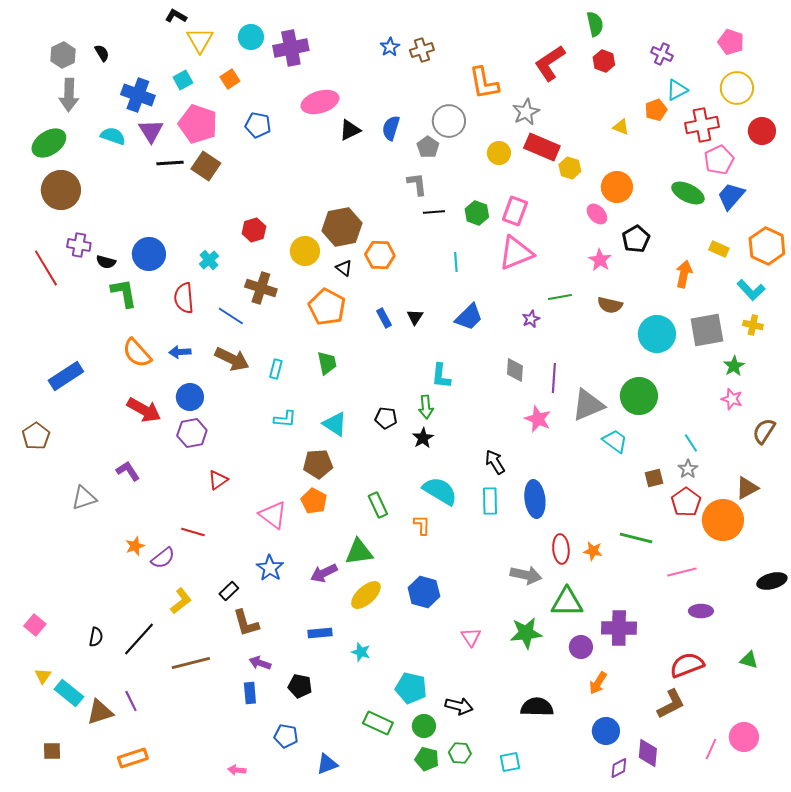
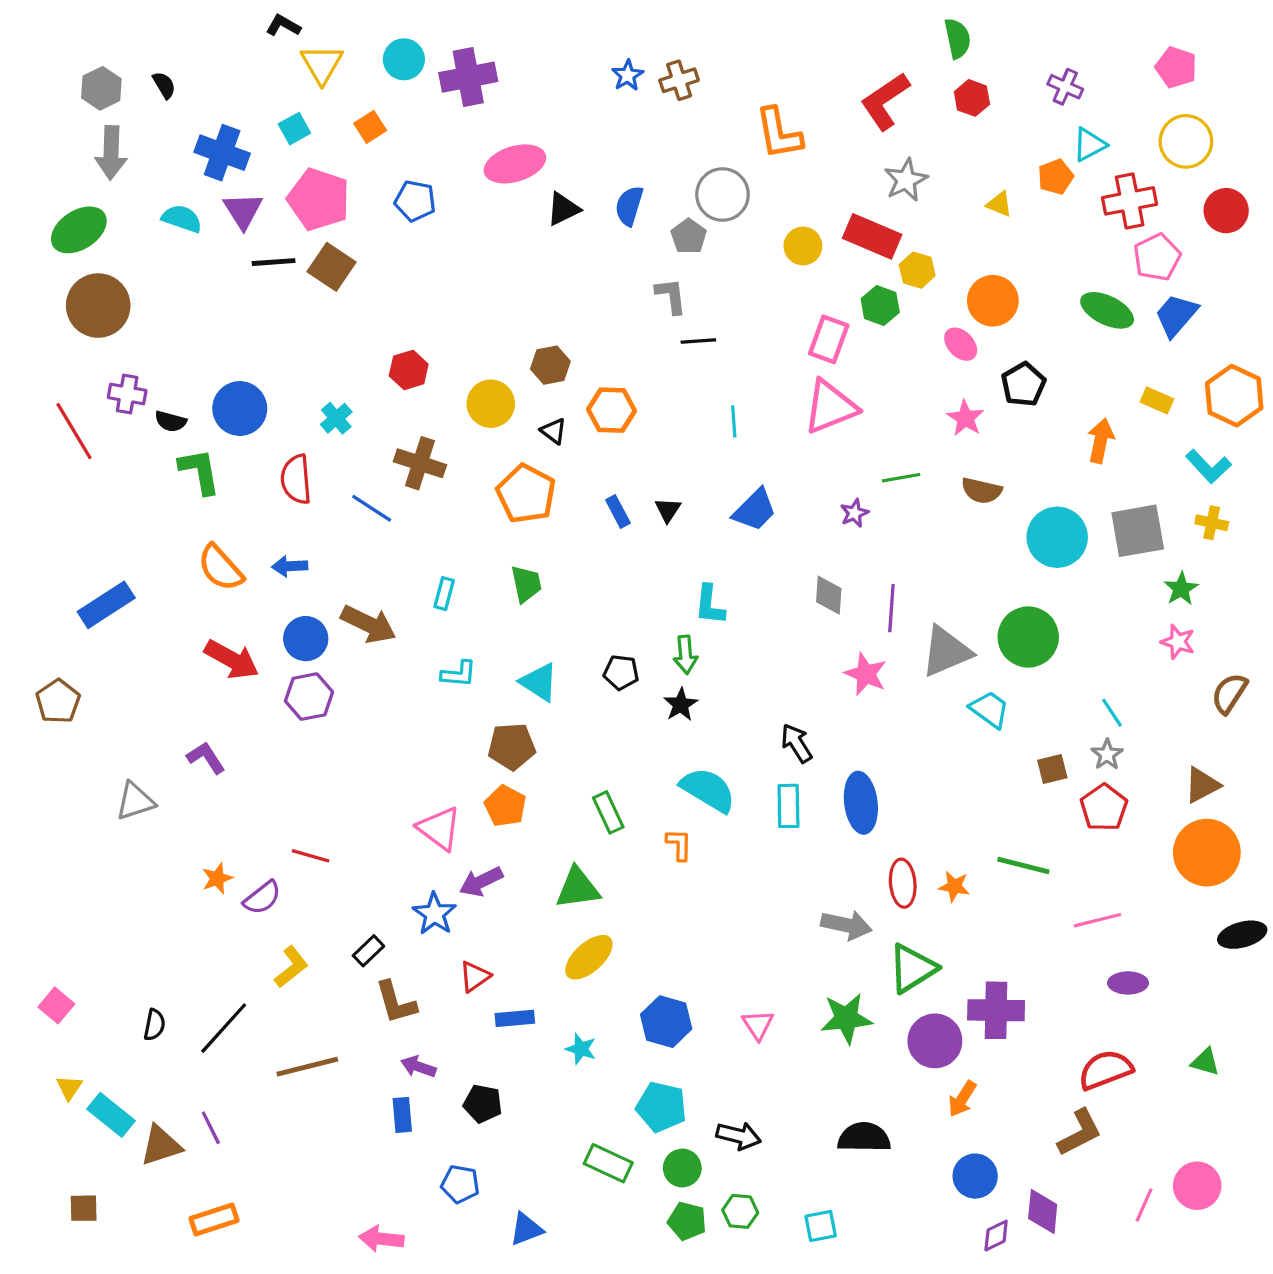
gray star: (526, 112) -> (906, 180), moved
green hexagon: (477, 213) -> (880, 306), moved
brown hexagon: (342, 227) -> (550, 365), size x0.6
brown arrow: (232, 359) -> (368, 624), moved
red triangle: (218, 480) -> (475, 977), moved
orange circle: (723, 520) -> (1207, 853), moved
purple arrow: (324, 573) -> (481, 882), moved
blue hexagon: (424, 592) -> (666, 1022), moved
green triangle: (567, 602) -> (912, 968), turned -32
purple circle: (581, 647) -> (935, 1041), size x1.4
pink arrow: (237, 770) -> (381, 1239), size x1.5

